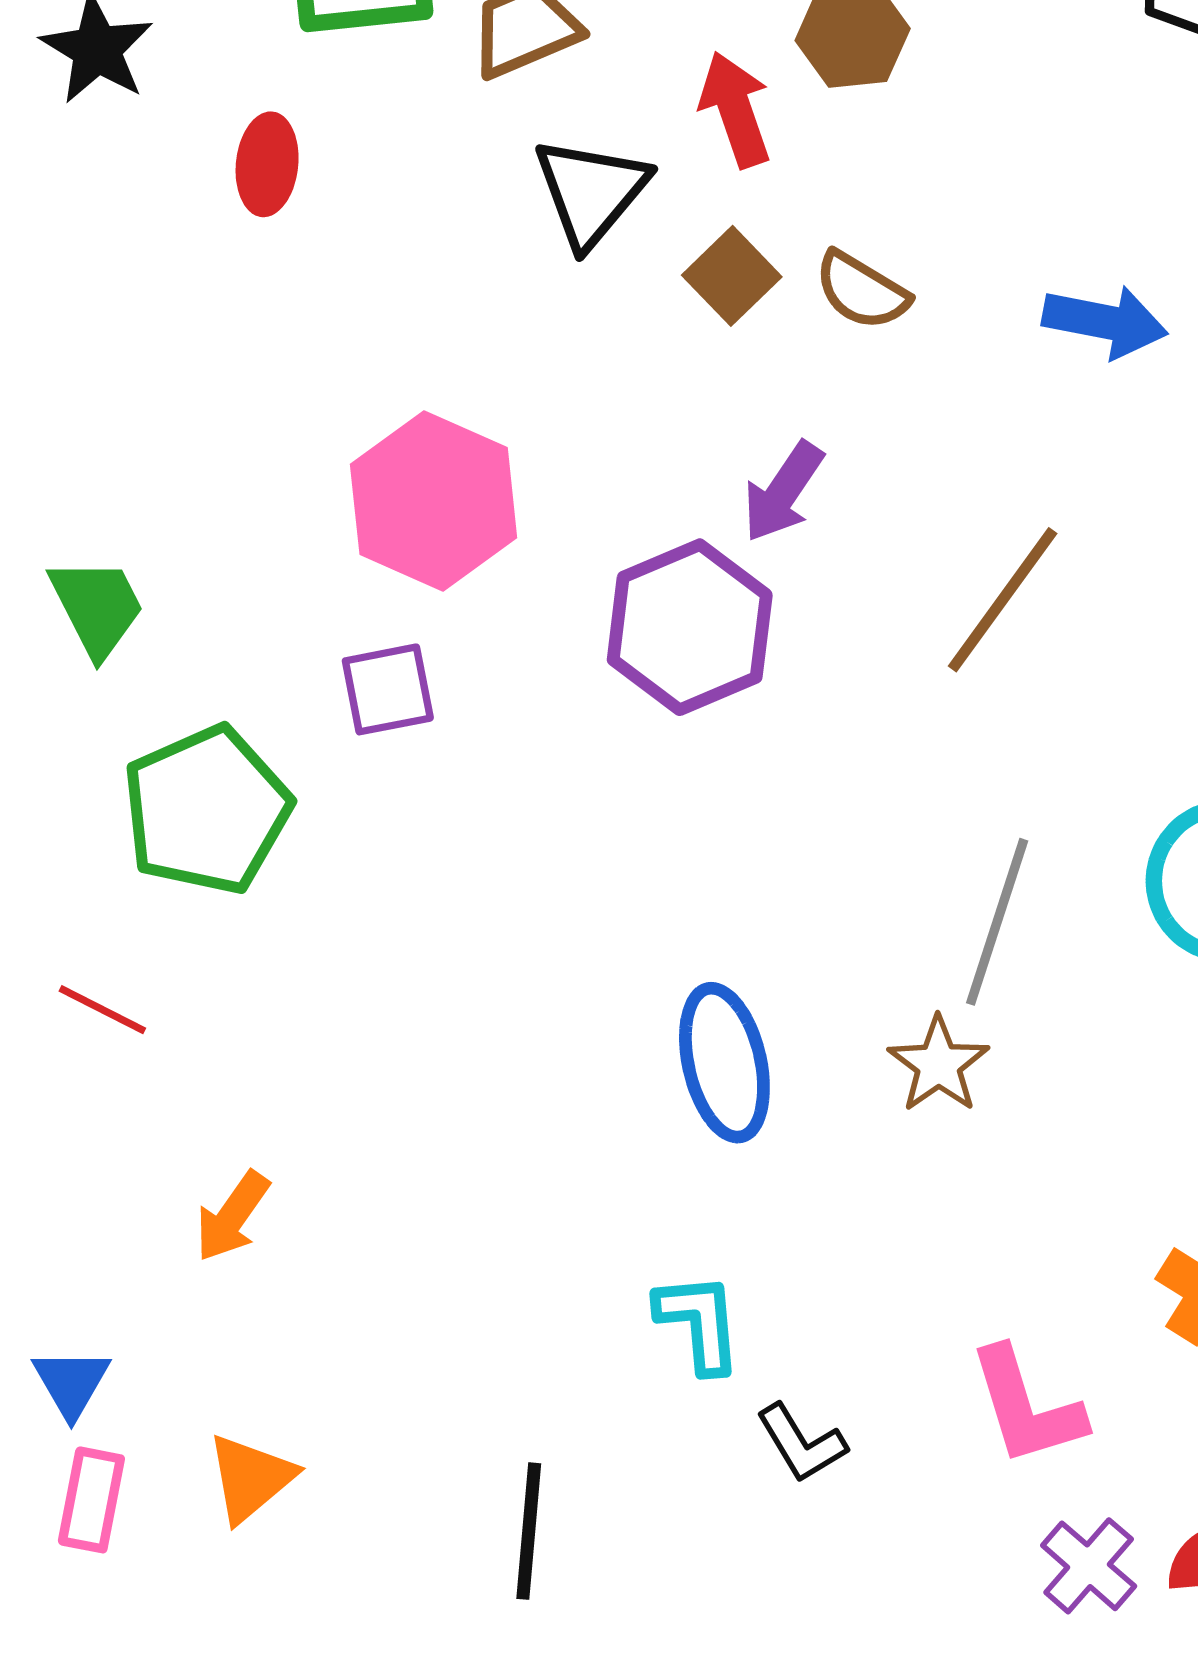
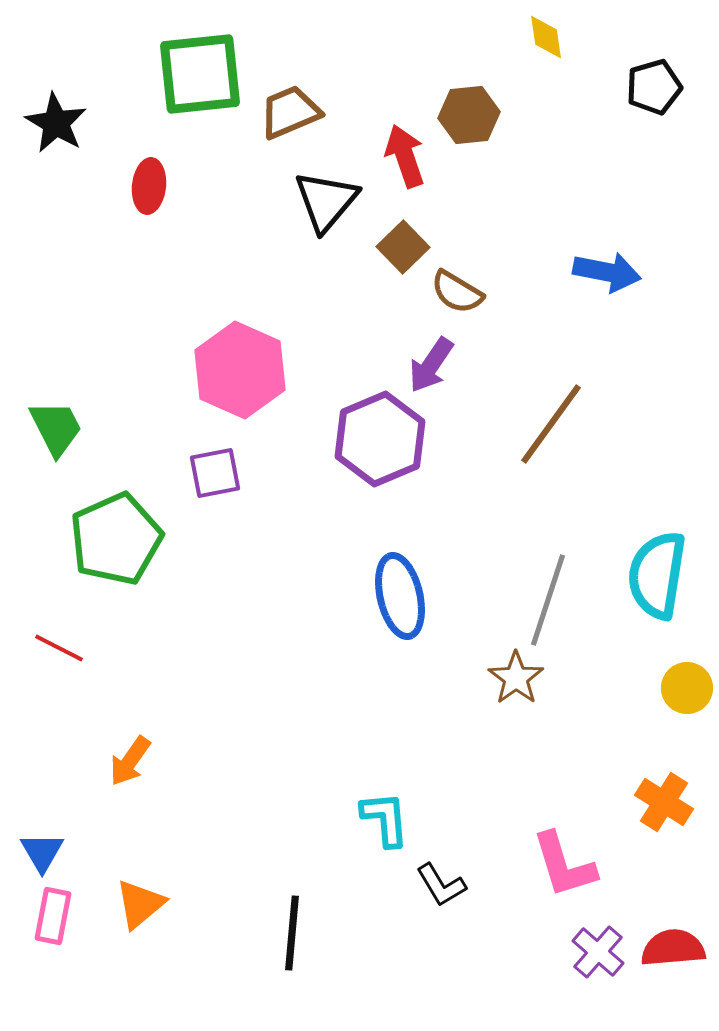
brown semicircle: (862, 291) -> (457, 292), moved
blue ellipse: (724, 1063) -> (400, 596), moved

